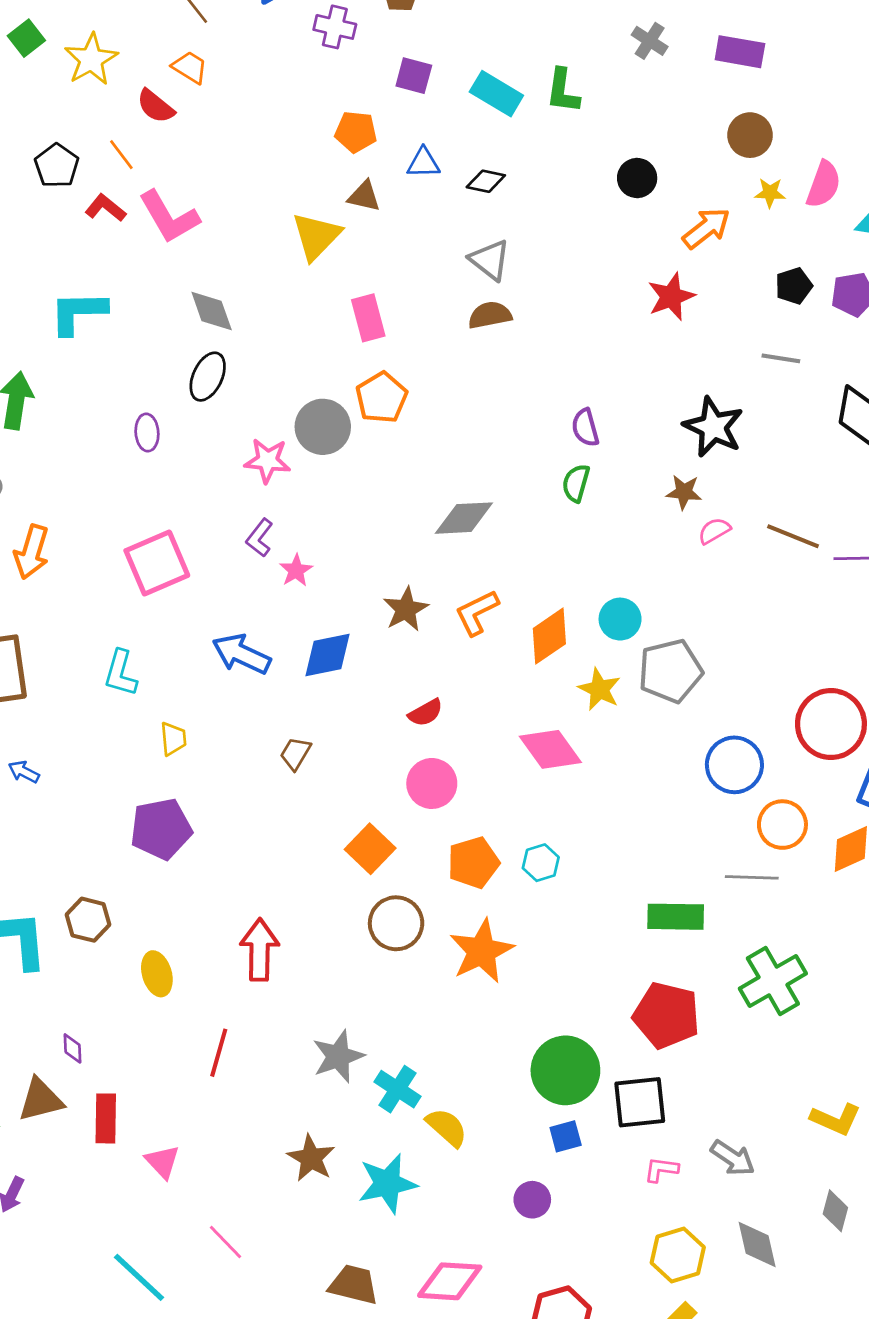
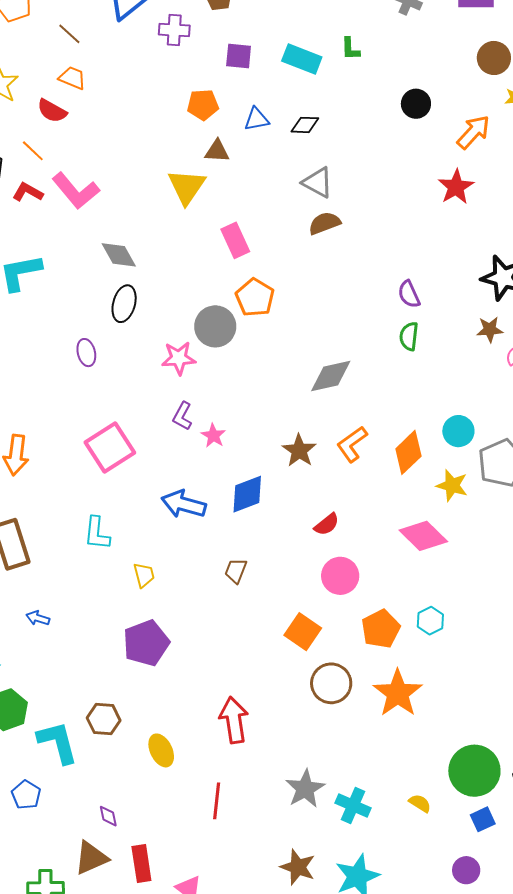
green L-shape: (563, 91) -> (350, 49), size x0.7
yellow semicircle: (447, 1127) -> (420, 803), moved, size x0.7

